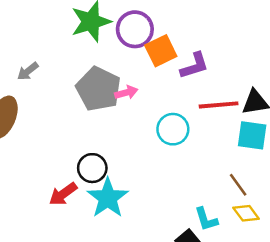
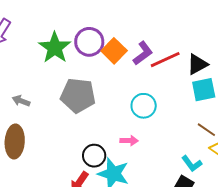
gray arrow: (28, 71) -> (21, 101), turned 78
pink arrow: (126, 93) -> (129, 141), moved, turned 36
red line: (219, 105) -> (165, 60), moved

